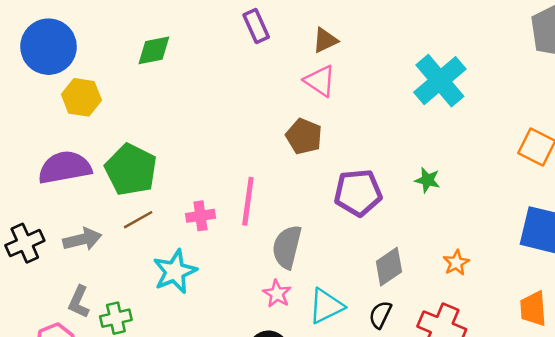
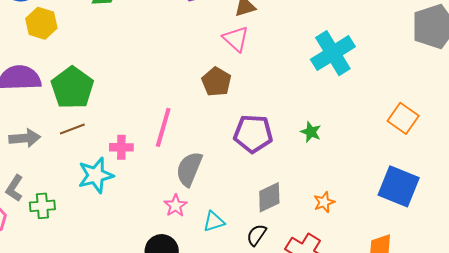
pink cross: (200, 216) -> (121, 147), moved
cyan triangle: (326, 306) -> (214, 221), size x0.7

